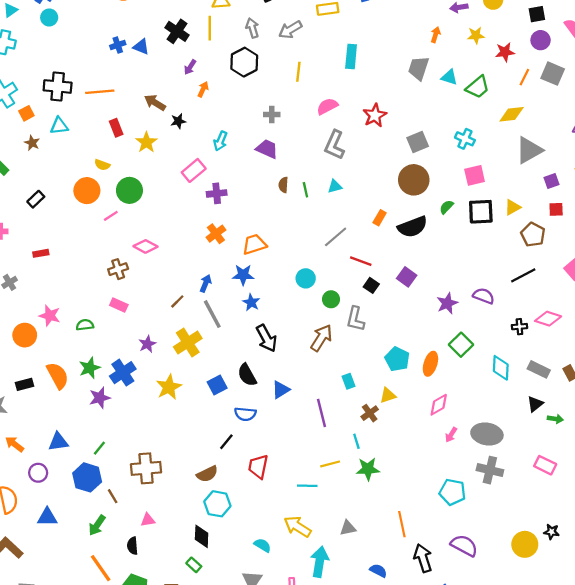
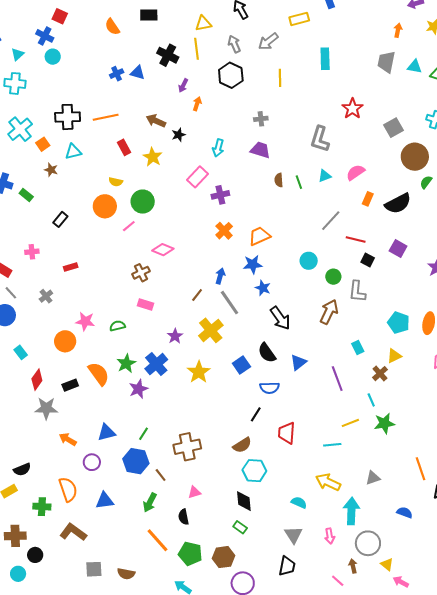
pink semicircle: (327, 106) -> (355, 172), moved
brown circle: (414, 180) -> (415, 157), moved

